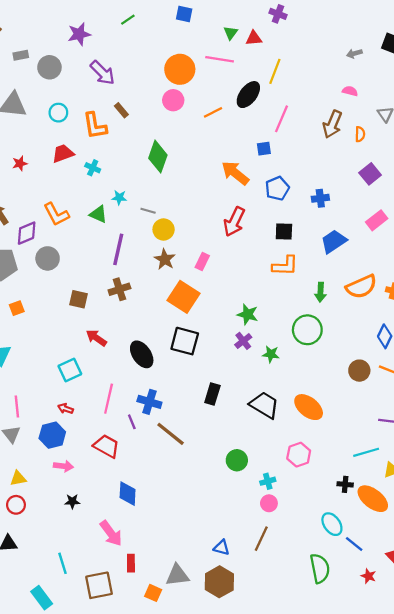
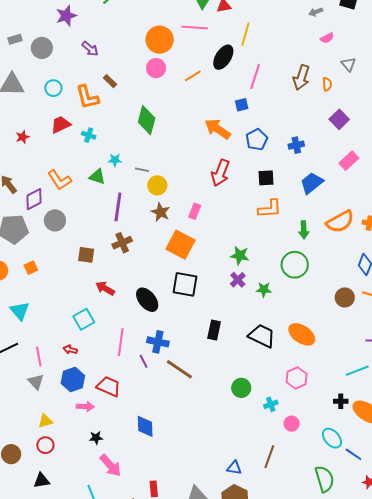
purple arrow: (102, 73) -> (90, 49), size x0.7
pink semicircle: (350, 91) -> (327, 38), moved, turned 144
red arrow: (66, 409) -> (70, 350), moved
red trapezoid: (106, 446) -> (109, 386), moved
pink circle: (269, 503) -> (292, 424), moved
pink arrow: (111, 533) -> (111, 466), moved

